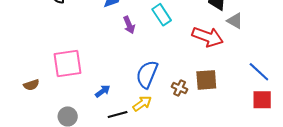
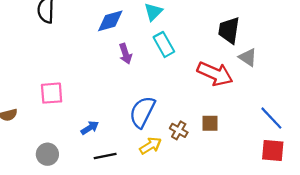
pink square: (68, 63) -> (52, 93), size x0.7
brown square: (206, 80) -> (210, 123), size x0.7
yellow arrow: (142, 103) -> (150, 146), moved

